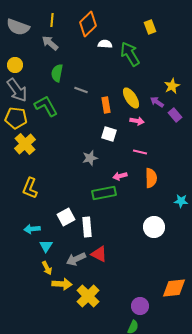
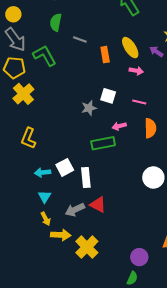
white square: (109, 134) -> (108, 96), moved
cyan arrow: (32, 229) -> (43, 172), moved

